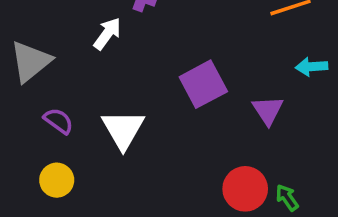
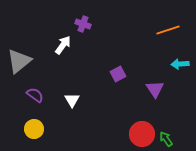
purple square: (203, 84) -> (118, 74), size x0.6
white triangle: (123, 130) -> (72, 100), size x0.6

